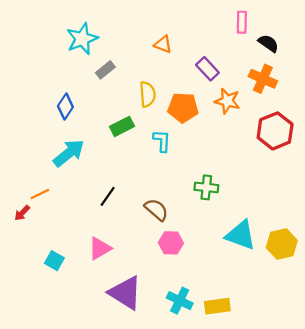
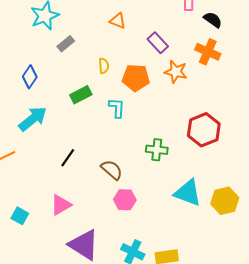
yellow semicircle: (148, 94) -> (104, 66), size x0.7
red hexagon: (275, 131) -> (204, 130), moved

